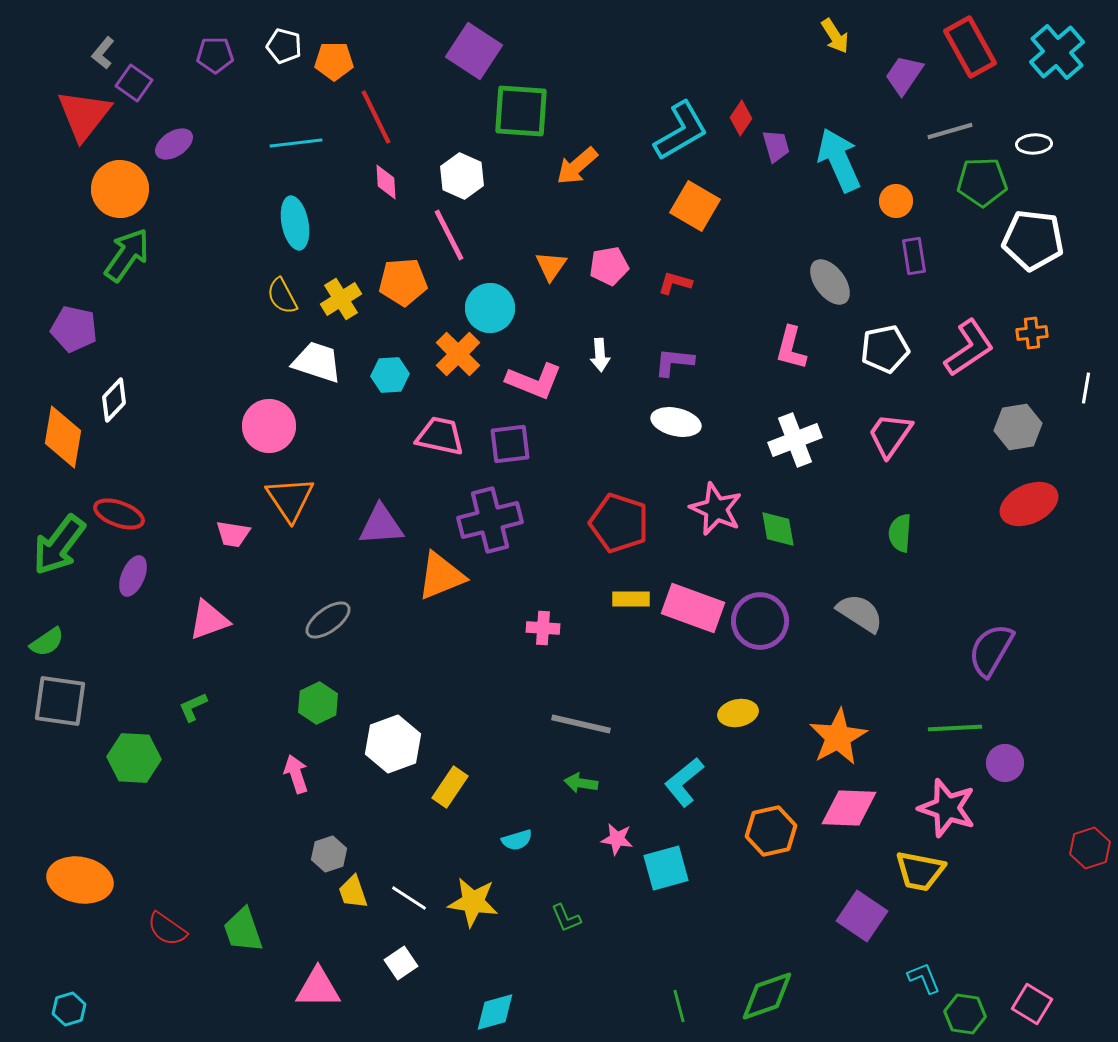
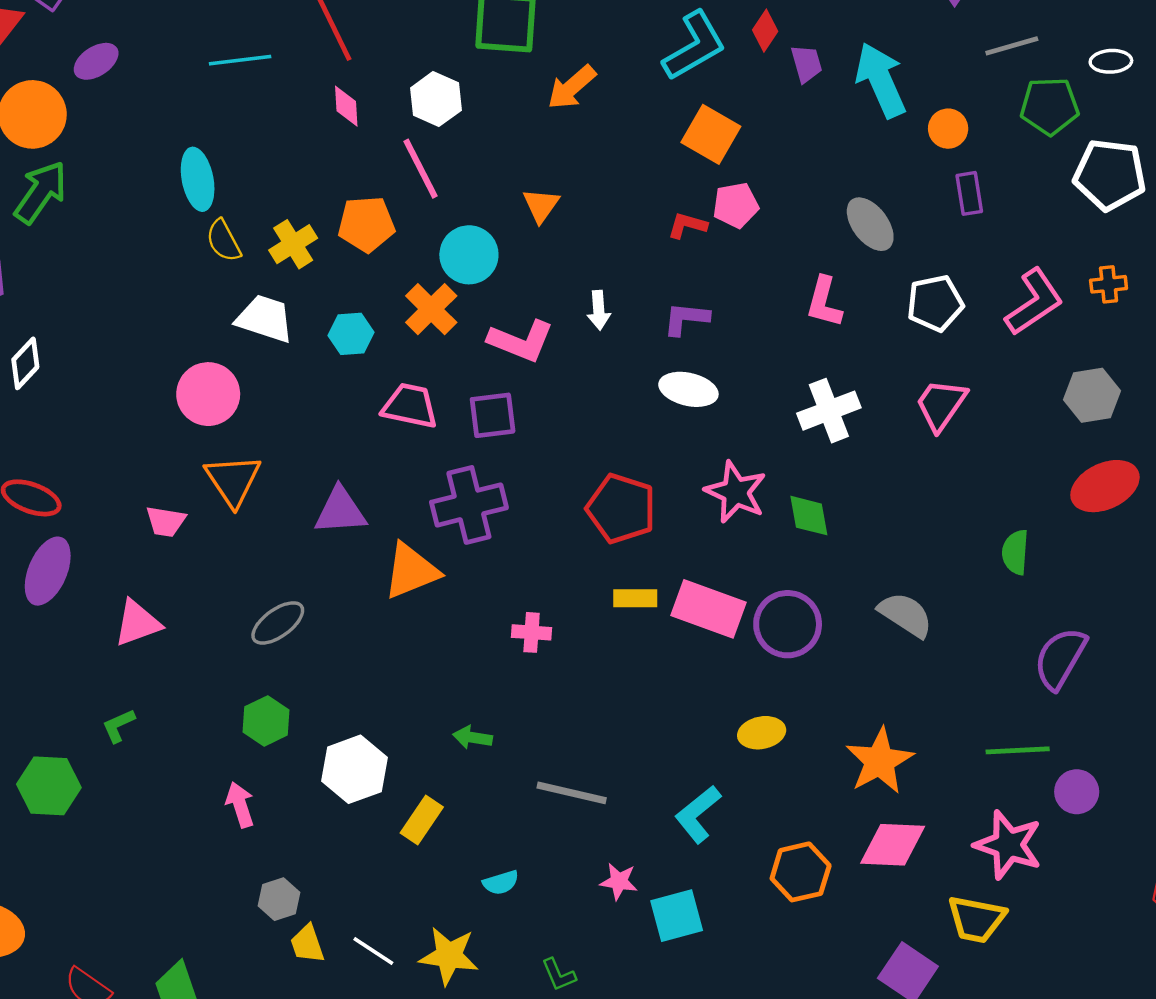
cyan ellipse: (295, 223) -> (198, 179), moved
pink pentagon: (609, 266) -> (736, 205), moved
green semicircle: (900, 533) -> (1015, 552), moved
purple ellipse: (133, 576) -> (48, 571), size x1.4
gray line: (581, 724) -> (572, 793), moved
green arrow: (581, 783) -> (473, 737), moved

